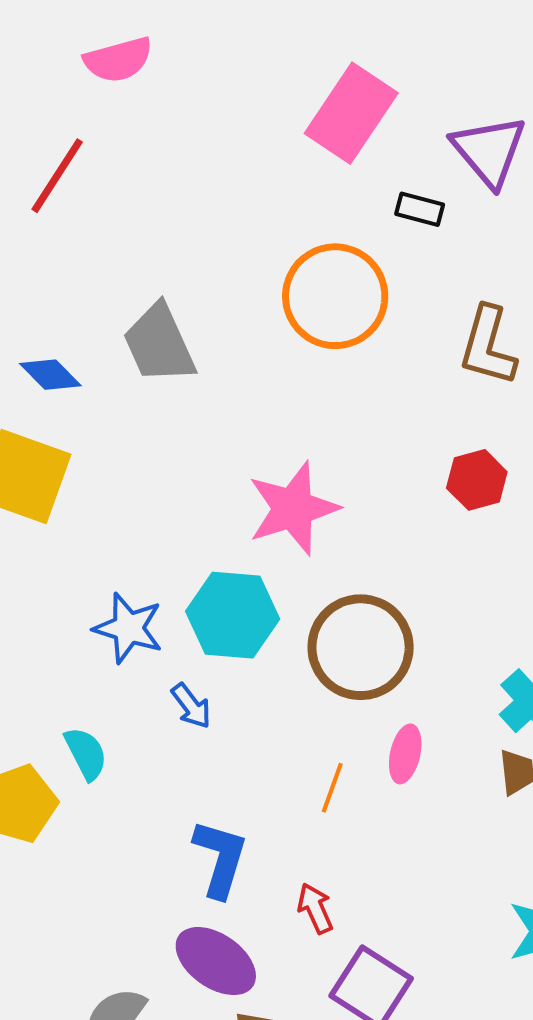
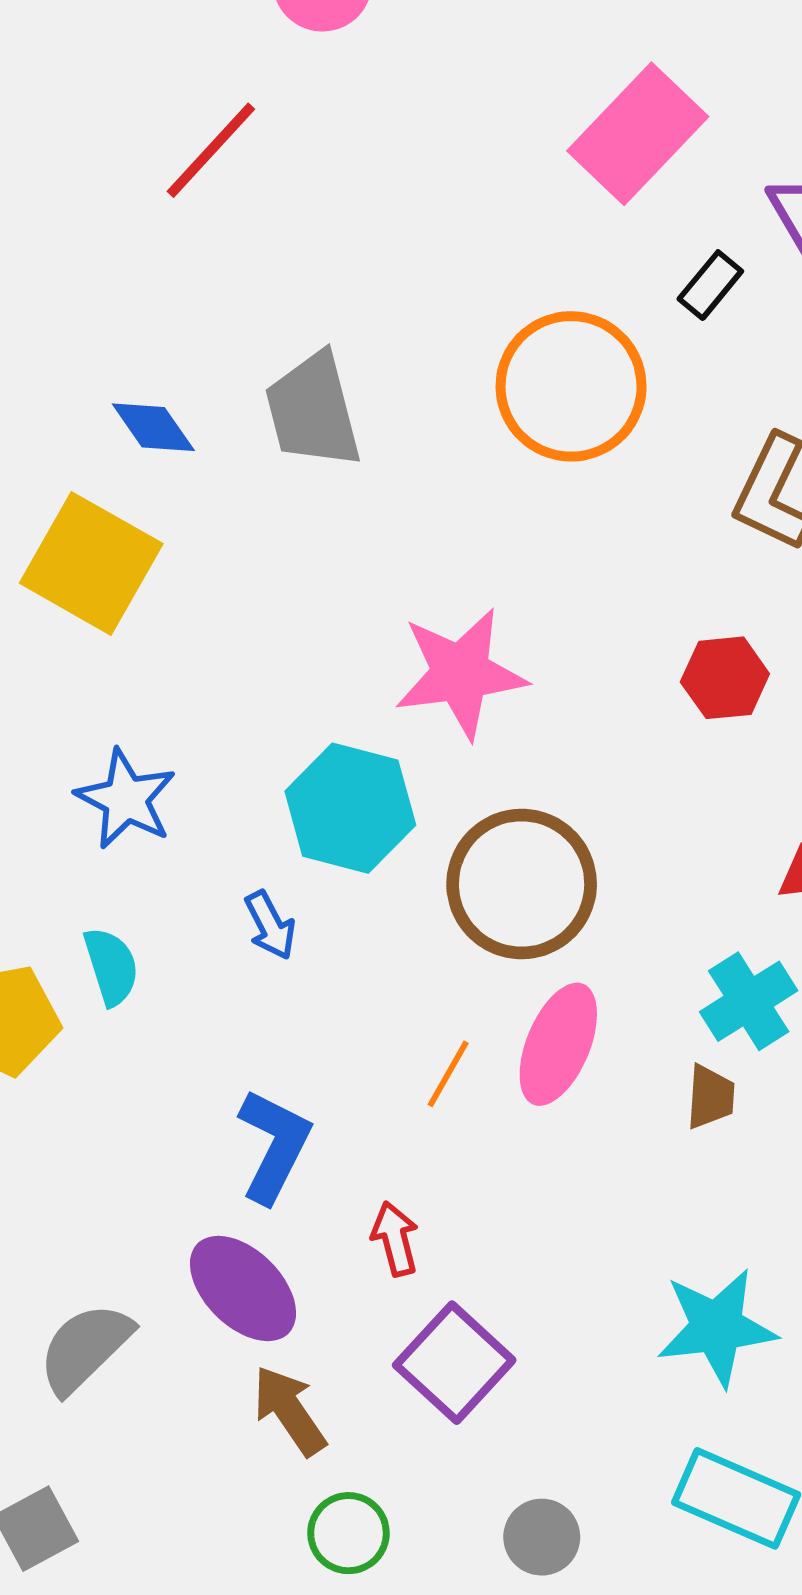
black rectangle: (420, 209) -> (710, 285), turned -75
blue star: (128, 628) -> (126, 799), moved
pink ellipse: (405, 754) -> (558, 1044), size x1.5

